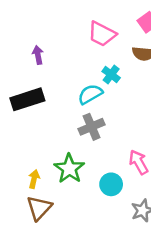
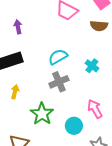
cyan cross: (111, 75) -> (92, 66), moved
yellow arrow: (34, 179) -> (15, 92), moved

